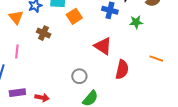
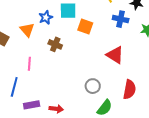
orange square: (74, 16) -> (85, 27), turned -35
red semicircle: (122, 70) -> (129, 89), moved

